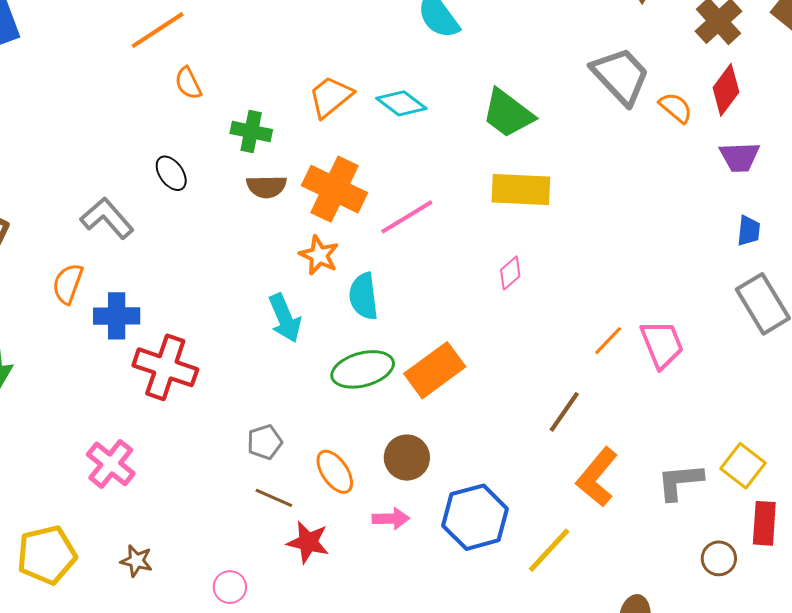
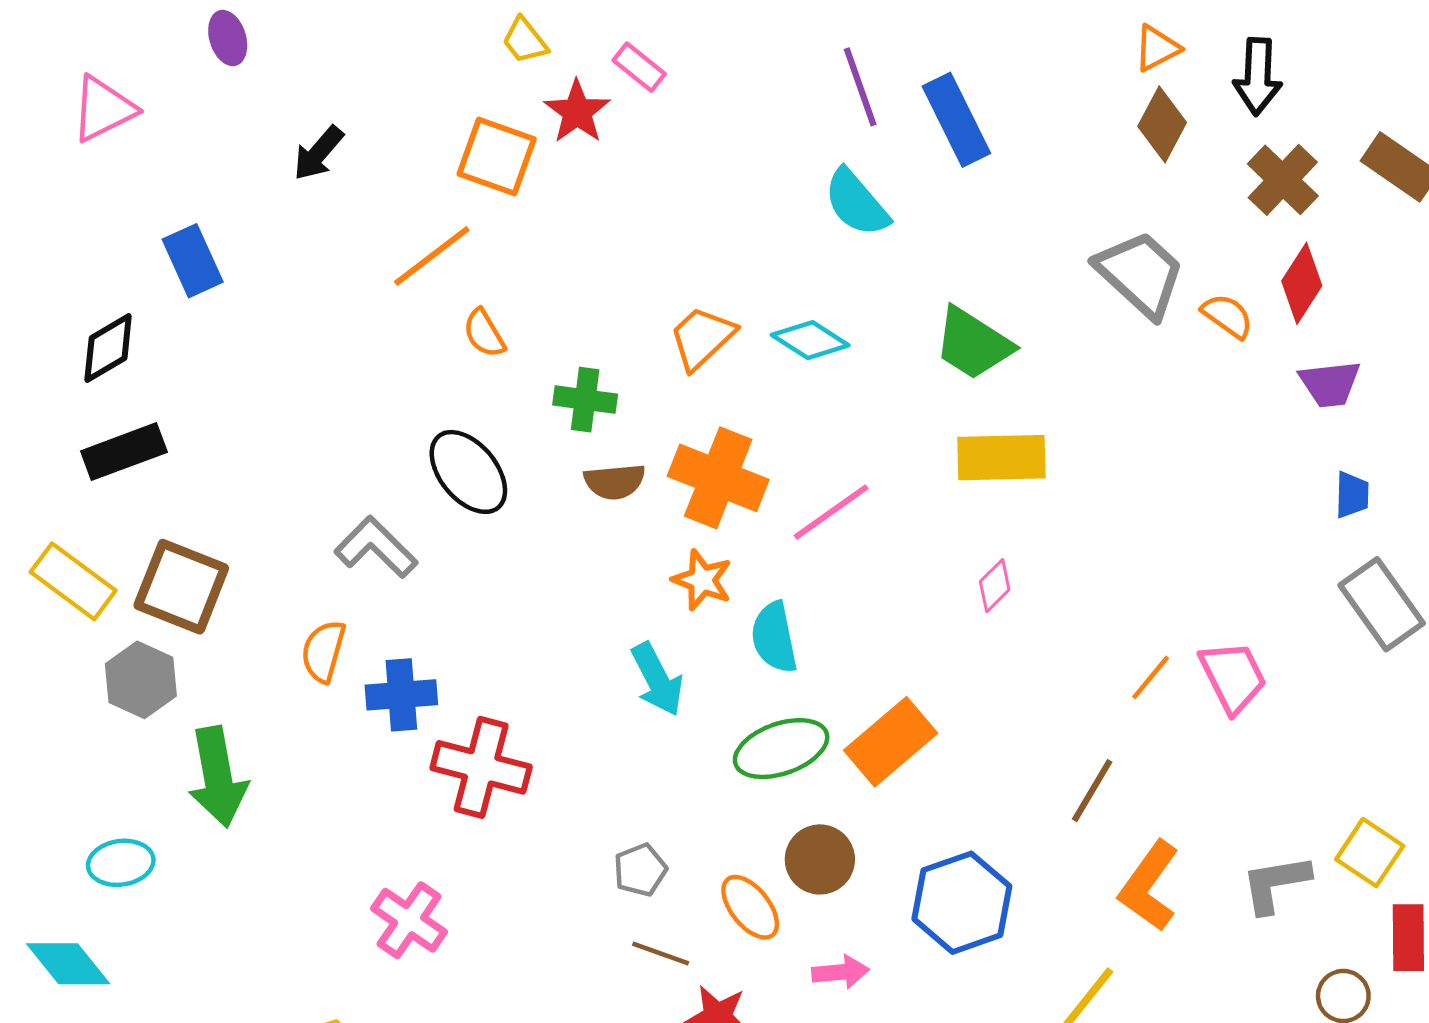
black ellipse: (171, 173) -> (468, 472), size x1.6
brown circle: (407, 458) -> (820, 859), moved
blue hexagon: (475, 517) -> (962, 903), moved

